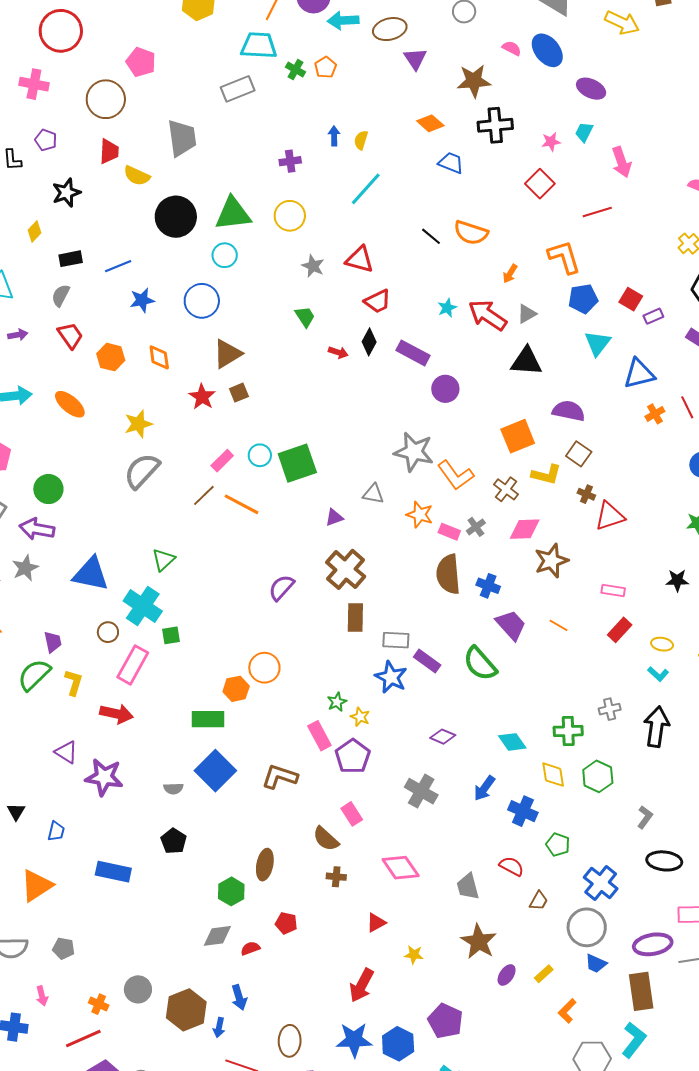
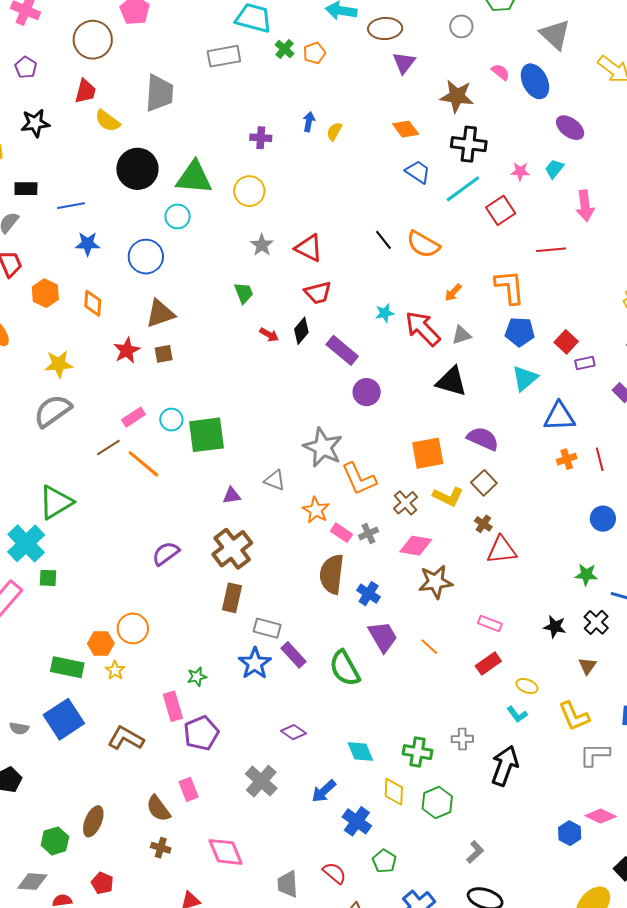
cyan line: (366, 189) -> (463, 189), moved
green triangle: (163, 560) -> (56, 502), size x1.5
yellow star: (360, 717) -> (115, 670), moved

